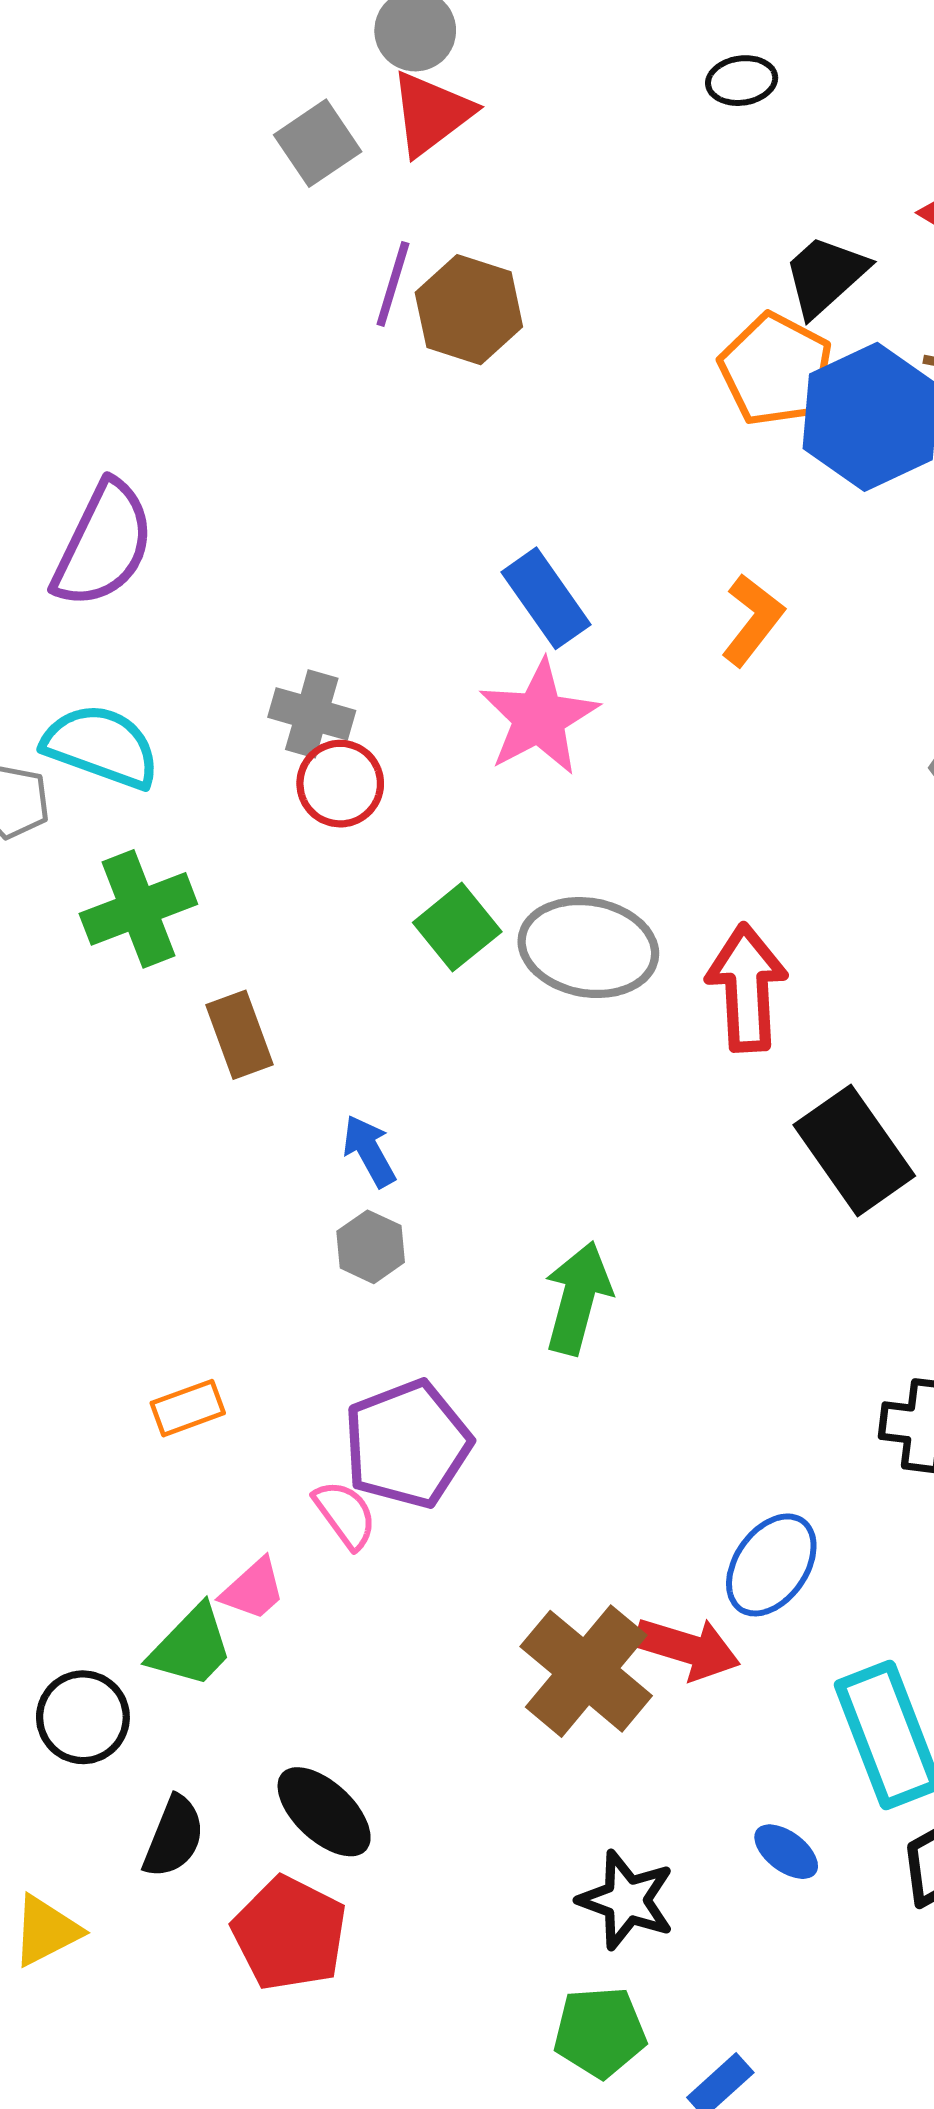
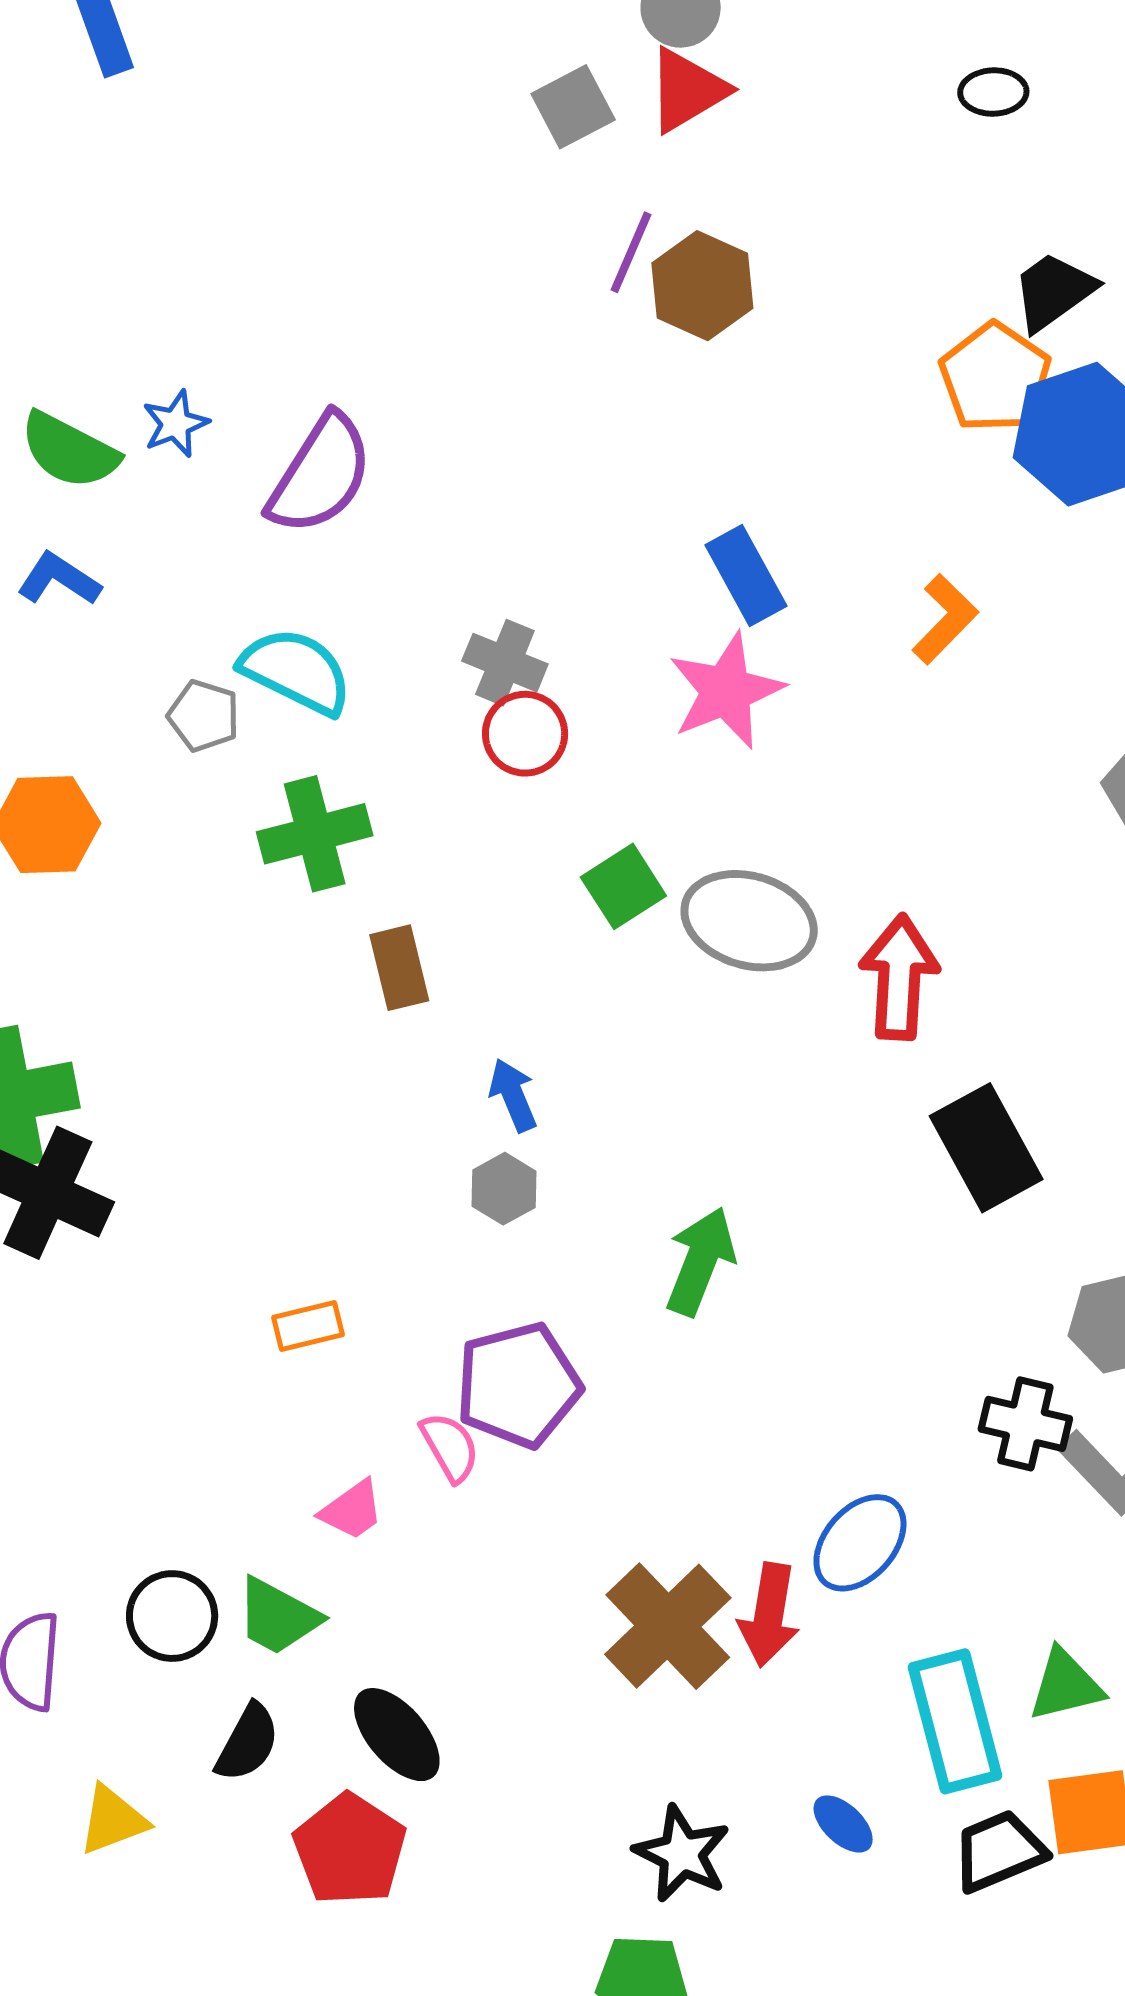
green trapezoid: (191, 1647) -> (278, 1616), moved, turned 68
red arrow: (687, 1648) -> (769, 1615), turned 76

